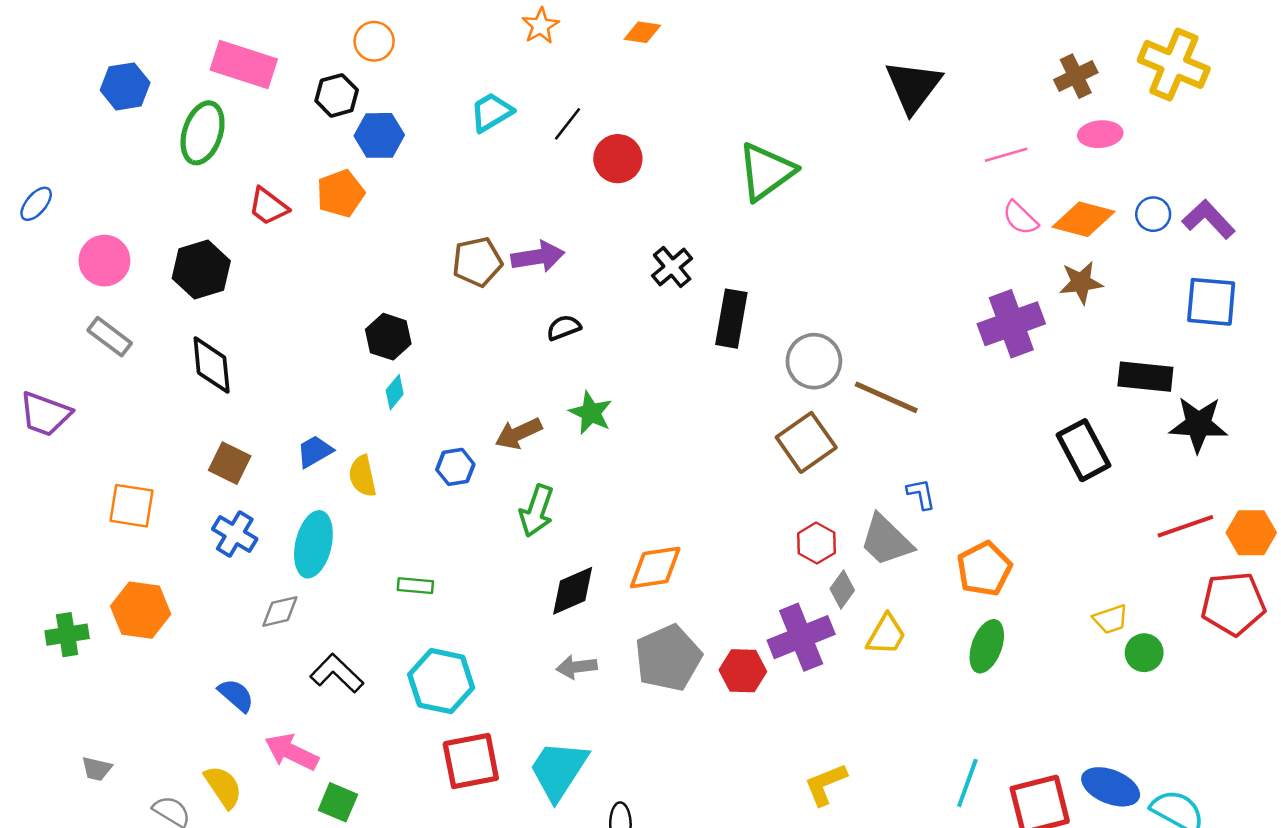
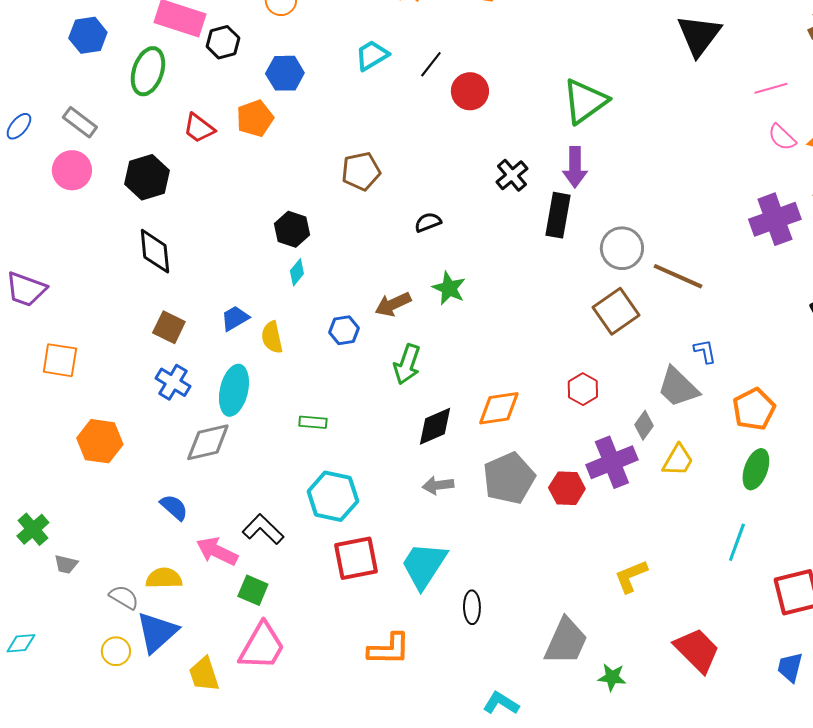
black hexagon: (337, 95) -> (223, 42), moved
purple arrow: (538, 257) -> (575, 167), moved, turned 99
gray rectangle: (110, 337) -> (80, 122), moved
orange square: (132, 506) -> (60, 360), moved
red hexagon: (817, 543) -> (583, 389), moved
gray diamond: (280, 611) -> (208, 442), size x1.5
green cross: (67, 635) -> (33, 529), moved, turned -32
black L-shape: (337, 673) -> (263, 529), moved
cyan line: (967, 783) -> (737, 542), moved
yellow semicircle: (223, 787) -> (164, 578), turned -57

